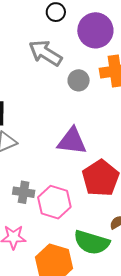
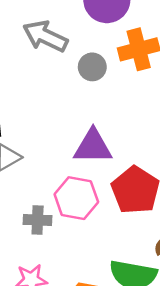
pink hexagon: (54, 202) -> (76, 198), moved

